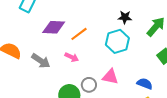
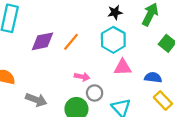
pink arrow: (72, 57) -> (82, 77), moved
gray arrow: (41, 61) -> (36, 100), moved
pink triangle: (110, 77) -> (123, 67), moved

